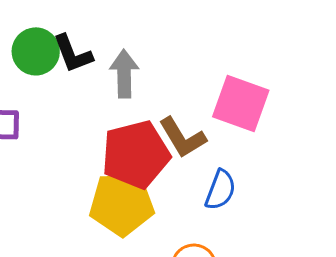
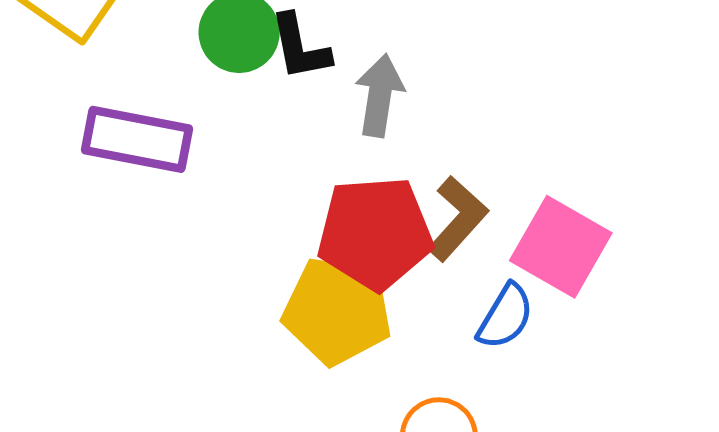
pink square: (241, 104) -> (561, 247), moved
brown L-shape: (182, 138) -> (458, 219), turned -117

